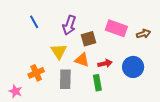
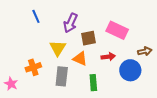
brown arrow: (143, 34) -> (145, 51), moved
red arrow: (105, 64) -> (108, 57), moved

